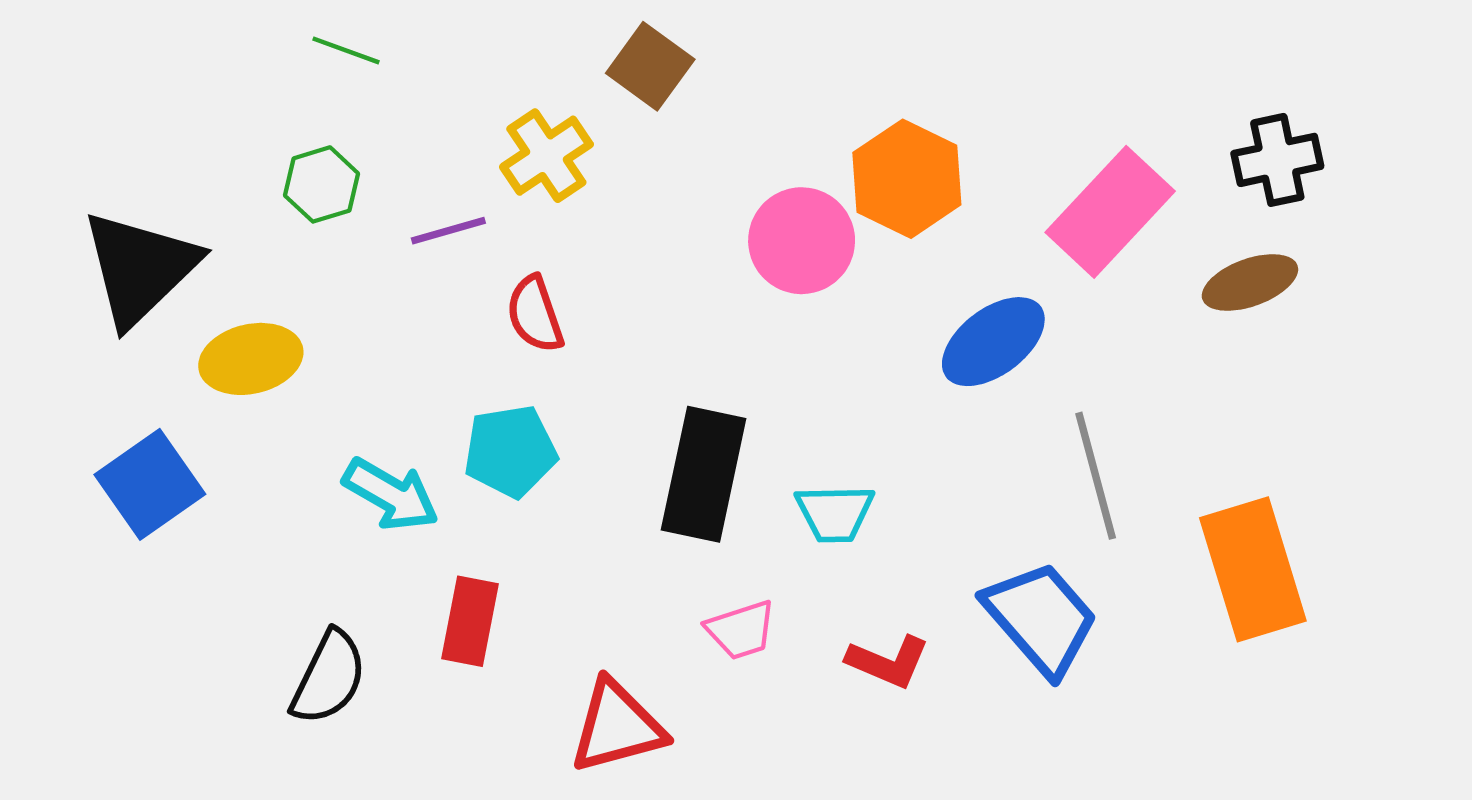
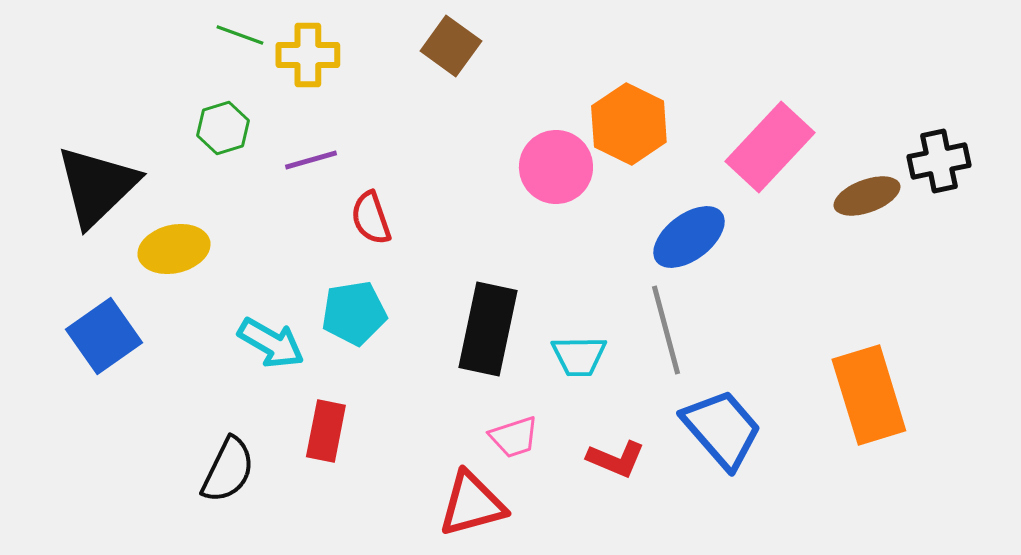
yellow cross: (546, 156) -> (308, 55), moved, turned 34
black cross: (1277, 160) -> (939, 161), moved
gray line: (1096, 476) -> (666, 330), moved
red triangle: (617, 727) -> (472, 504), moved

